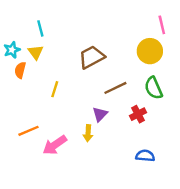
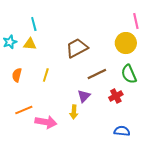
yellow triangle: (36, 52) -> (30, 44), turned -48
orange semicircle: (20, 70) -> (17, 75), moved
pink arrow: (55, 145) -> (46, 122), turned -135

